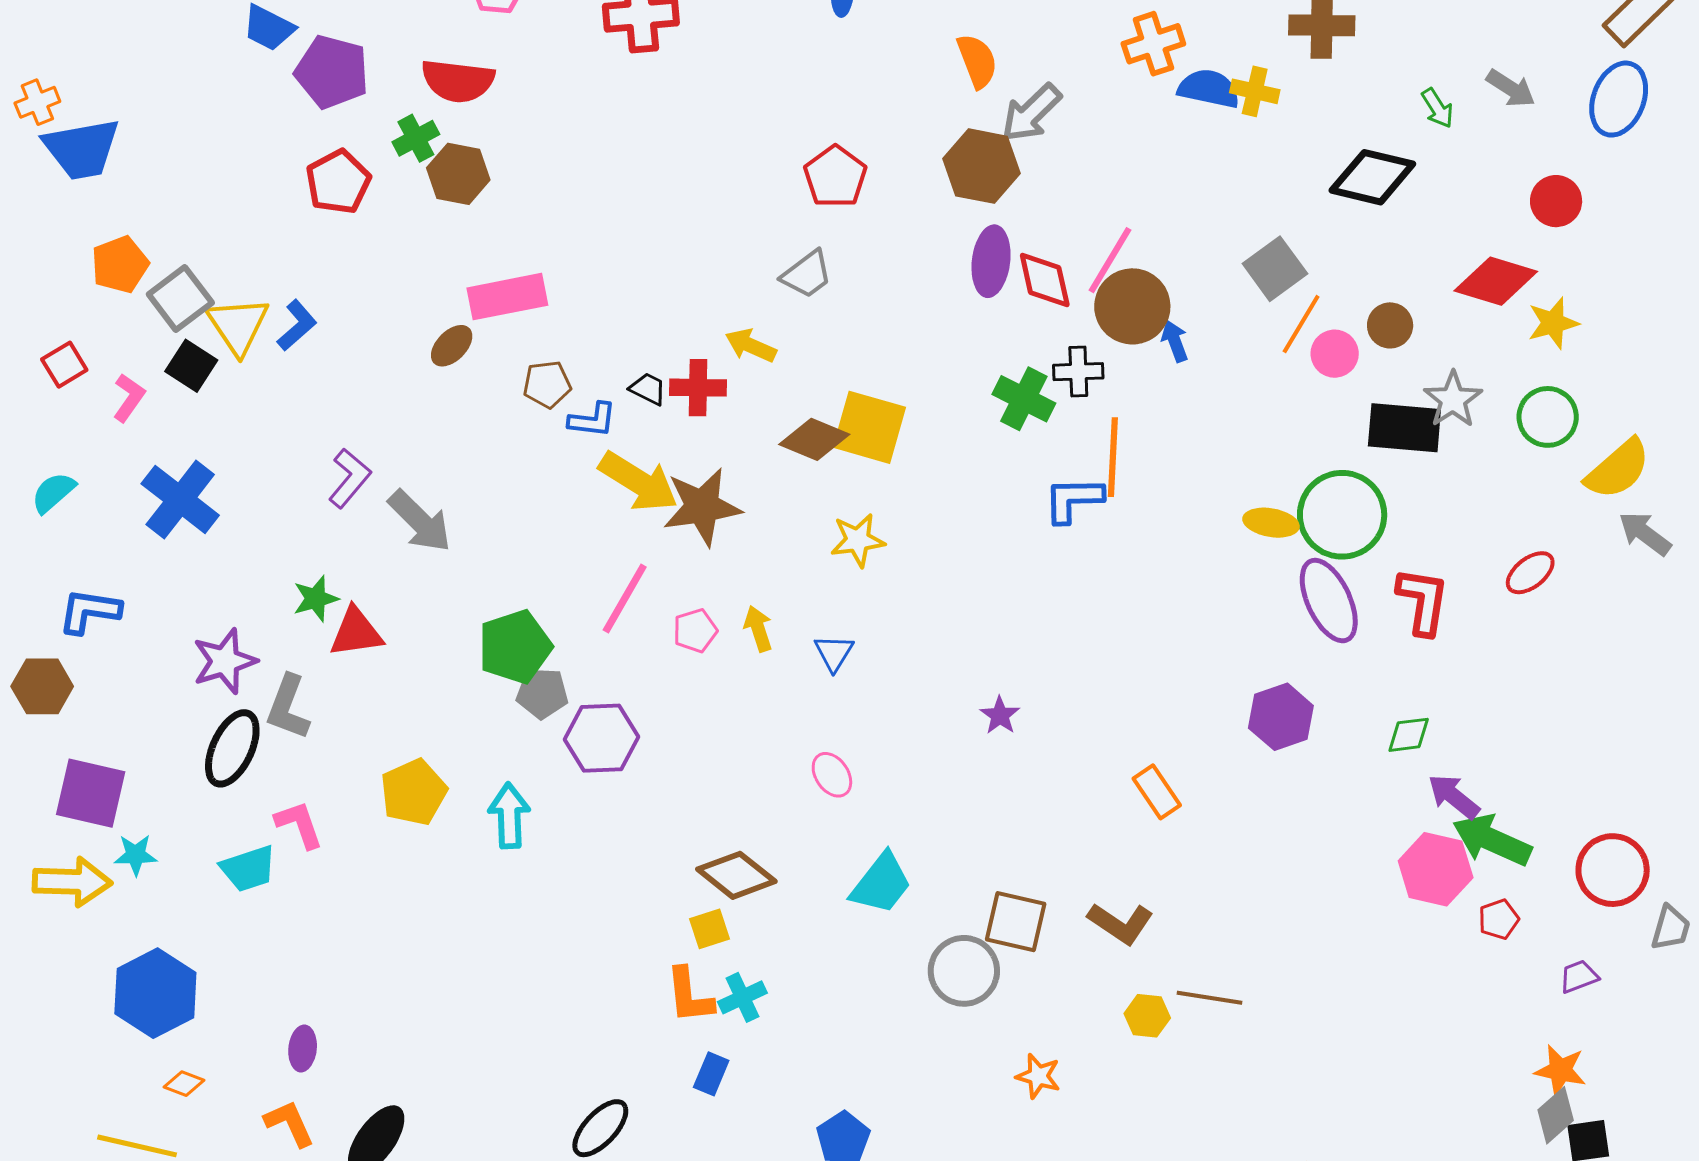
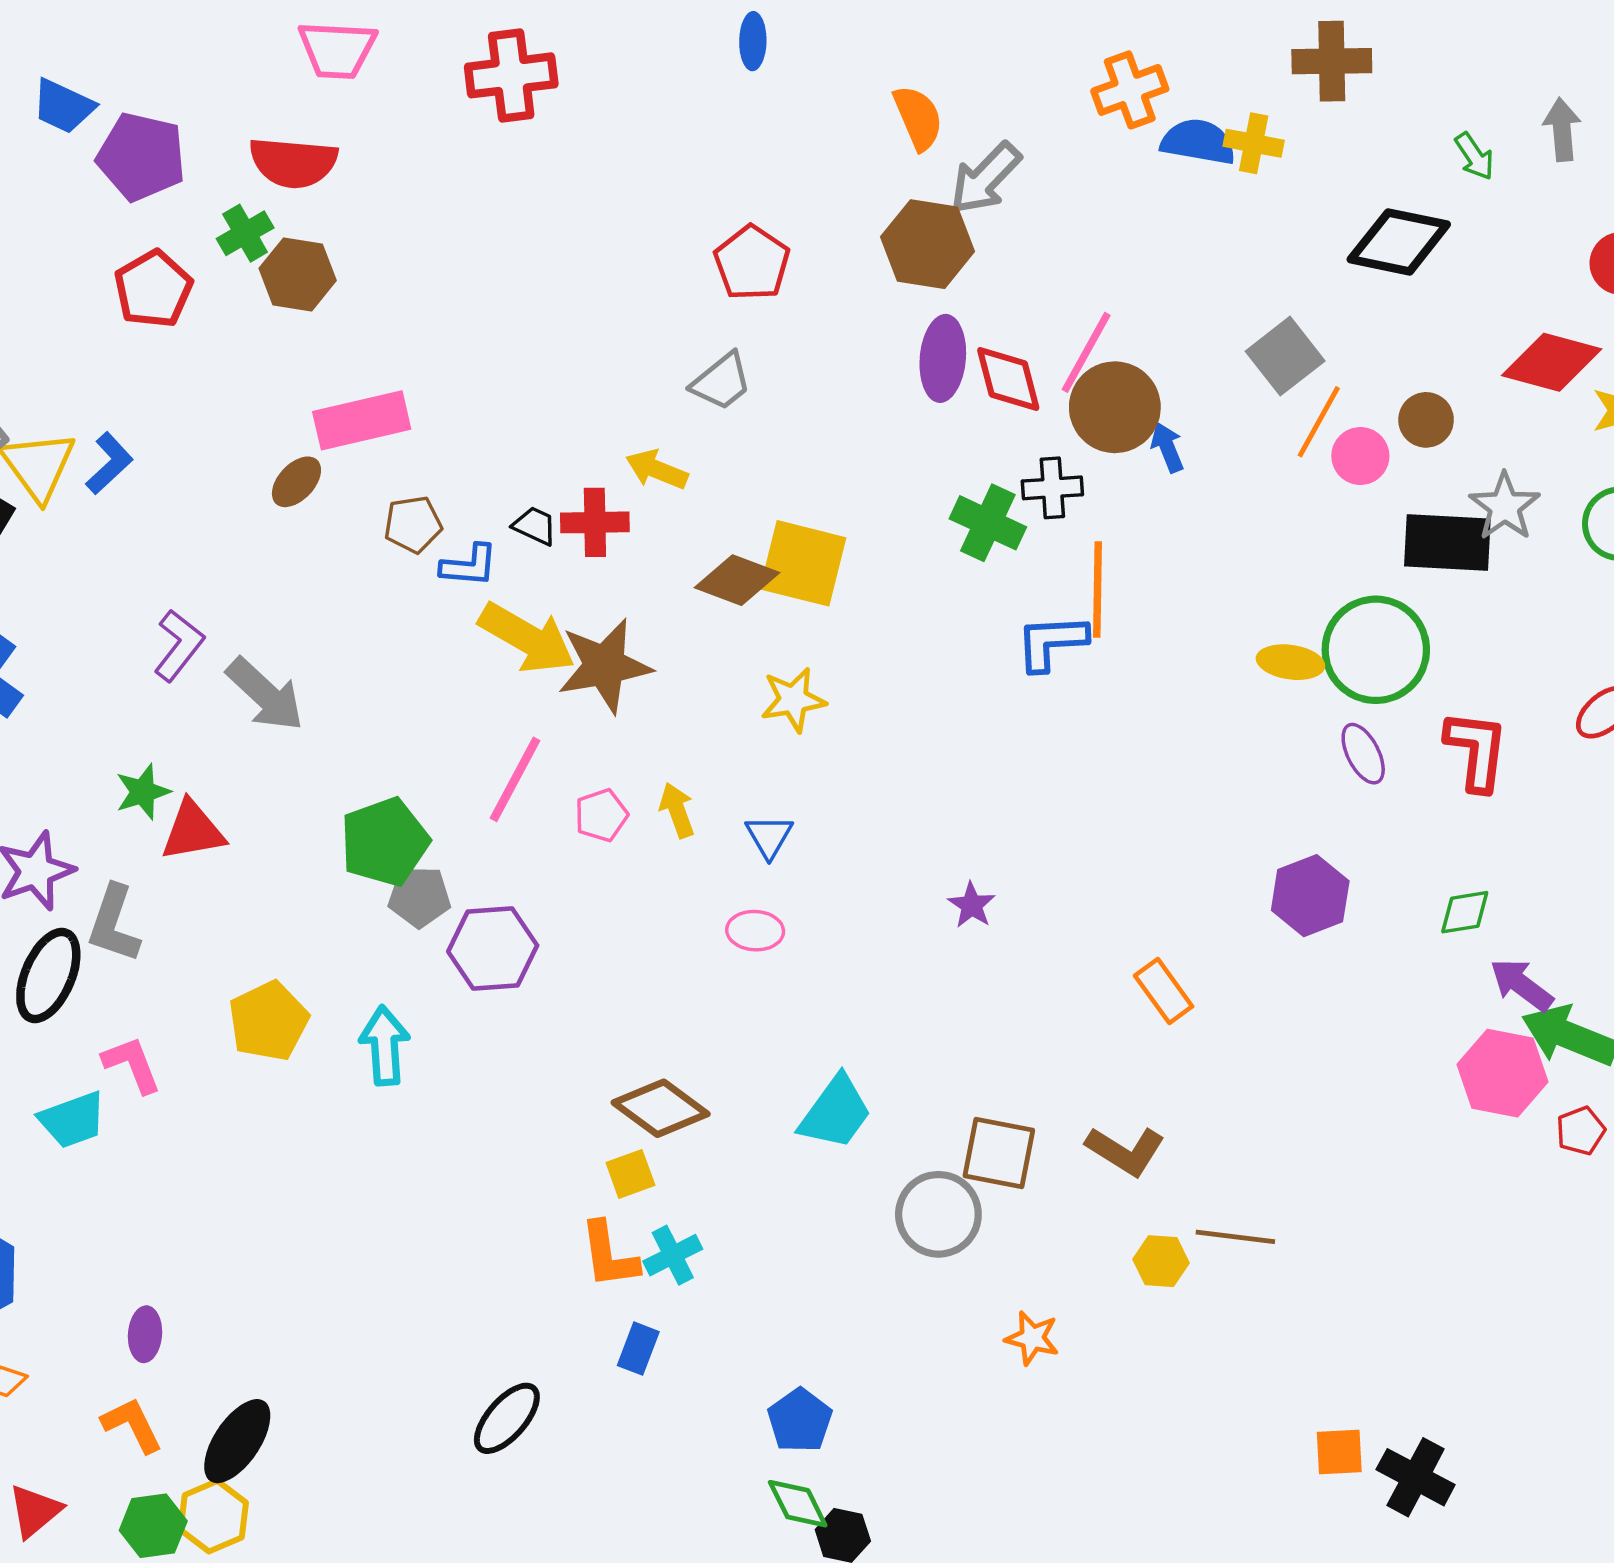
gray arrow: (1511, 88) -> (1562, 129), turned -126
purple ellipse: (1329, 601) -> (1363, 754), size x0.6
pink ellipse: (832, 775) -> (755, 931), moved, turned -51

